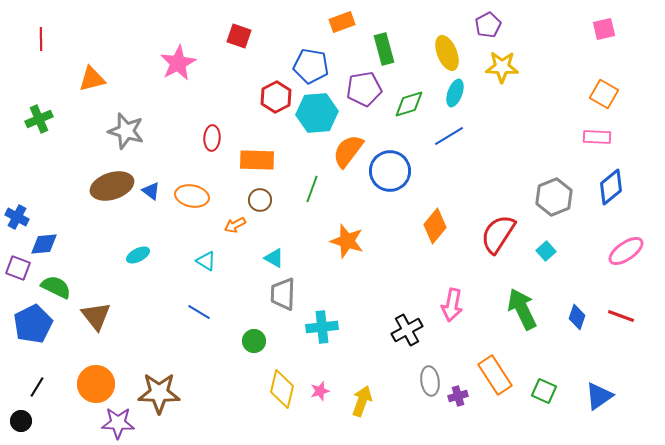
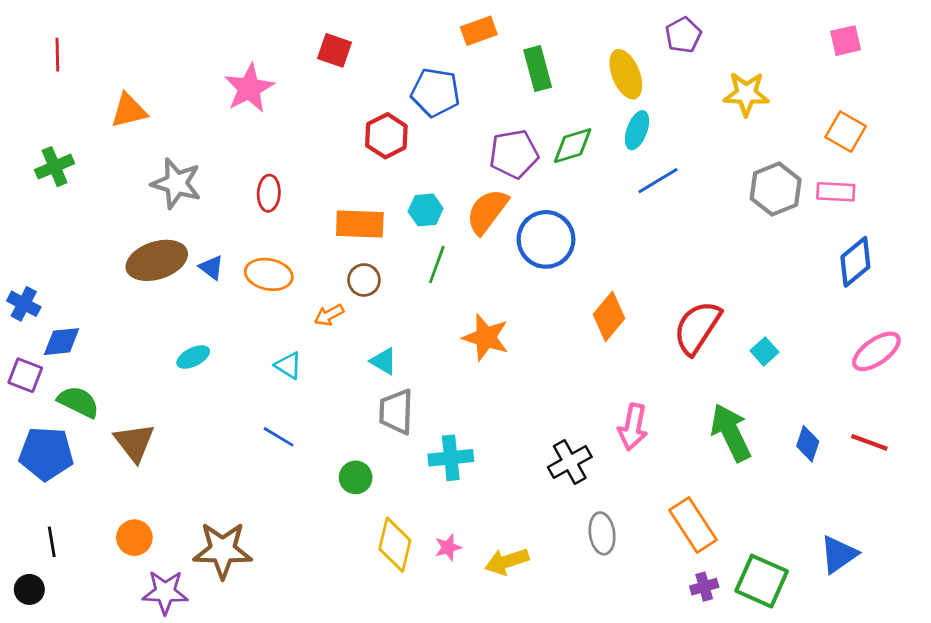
yellow star: (502, 67) -> (746, 94), moved
purple pentagon: (364, 89) -> (514, 154), moved
cyan hexagon: (317, 113) -> (426, 210), moved, size x0.6
blue line: (449, 136) -> (658, 181), moved
red ellipse: (212, 138) -> (269, 193), moved
gray hexagon: (554, 197) -> (776, 189), moved
blue pentagon: (33, 324) -> (46, 454), turned 30
orange circle: (96, 384) -> (134, 538), size x0.7
black line: (37, 387) -> (52, 542), turned -40
green square: (544, 391) -> (762, 581), moved, size x1.5
purple cross: (458, 396) -> (704, 587), moved
yellow arrow: (362, 401) -> (507, 561), turned -128

